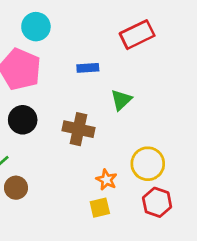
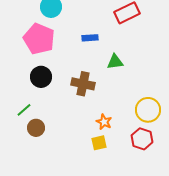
green triangle: (121, 100) -> (115, 62), turned 36
yellow circle: (148, 164) -> (148, 110), moved

